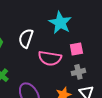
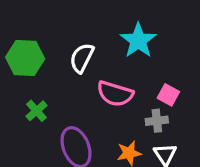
pink square: (76, 49) -> (168, 95), moved, turned 32

